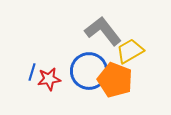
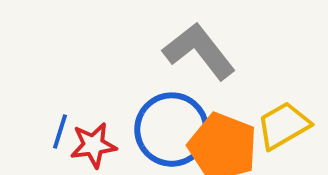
yellow trapezoid: (130, 51) -> (283, 126), moved

